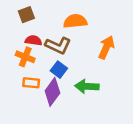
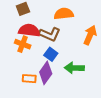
red semicircle: (33, 40) -> (29, 30), size x1.5
orange rectangle: (31, 83) -> (29, 79), moved

